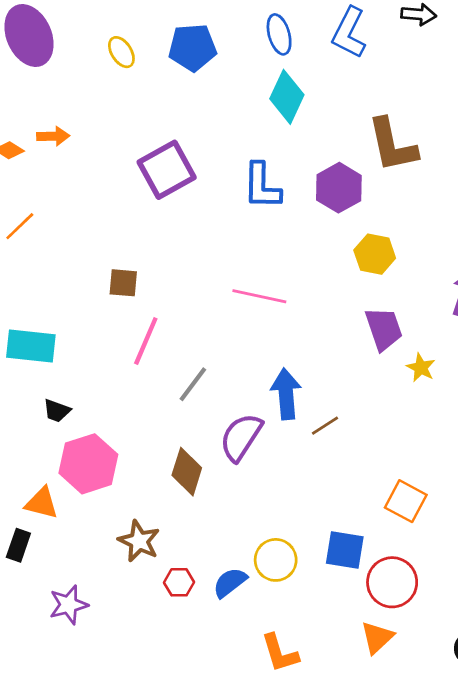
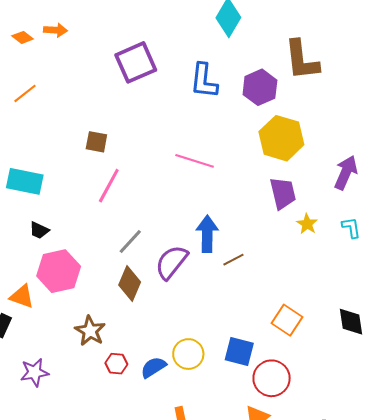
yellow hexagon: (375, 254) -> (281, 138), size x1.5
gray line: (193, 384) -> (130, 242), moved

